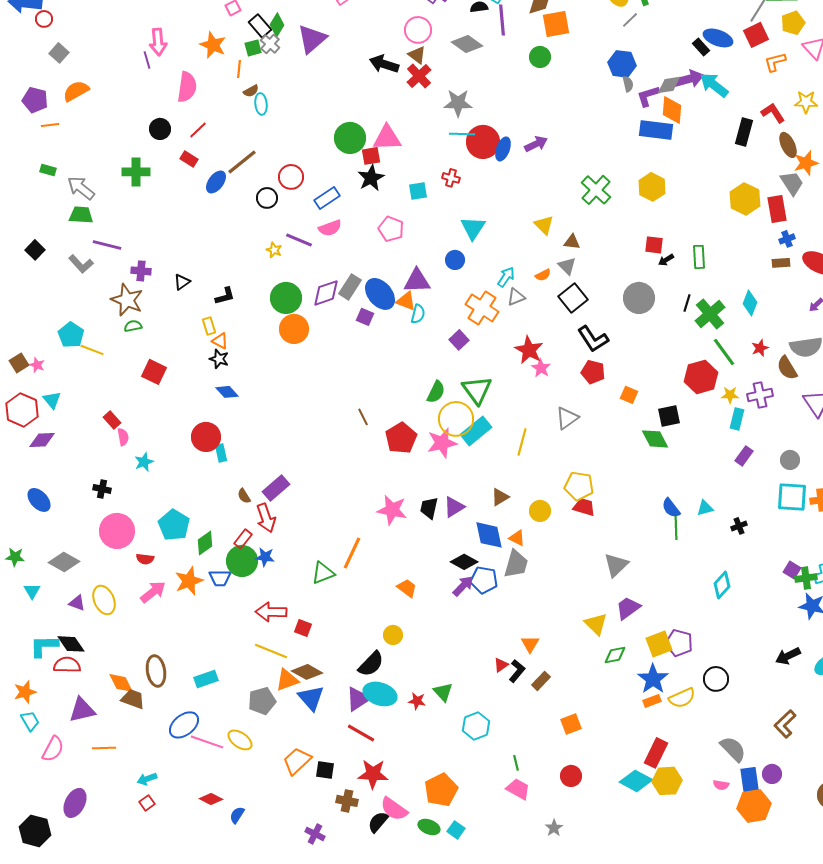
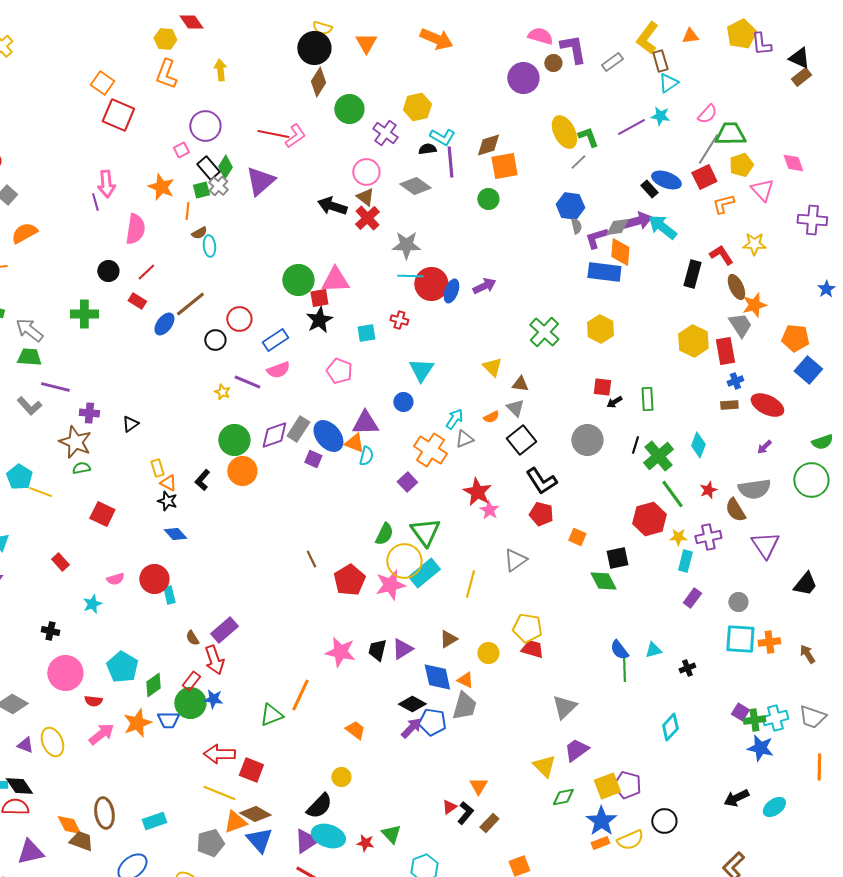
black L-shape: (225, 296) -> (202, 480), moved, turned 145
pink semicircle: (123, 437) -> (115, 579), moved, turned 84
red square: (303, 628) -> (251, 770), size x1.4

